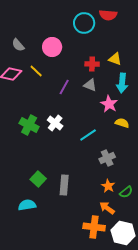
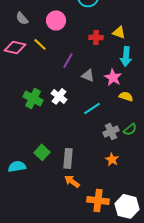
gray triangle: (90, 85) -> (88, 75), moved
green semicircle: (126, 192) -> (130, 129), moved
cyan semicircle: (27, 205) -> (17, 166), moved
orange arrow: (107, 208) -> (72, 181), moved

